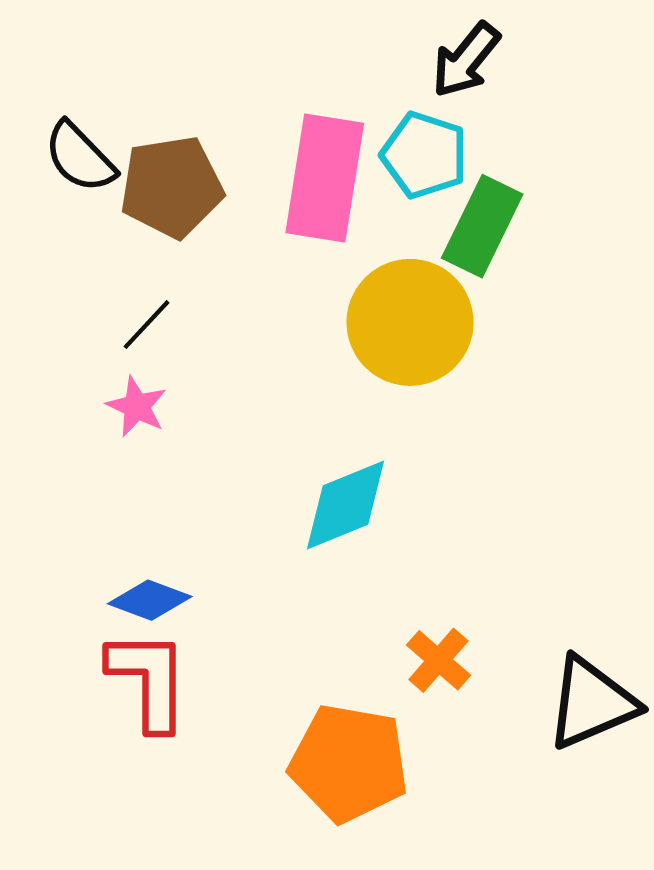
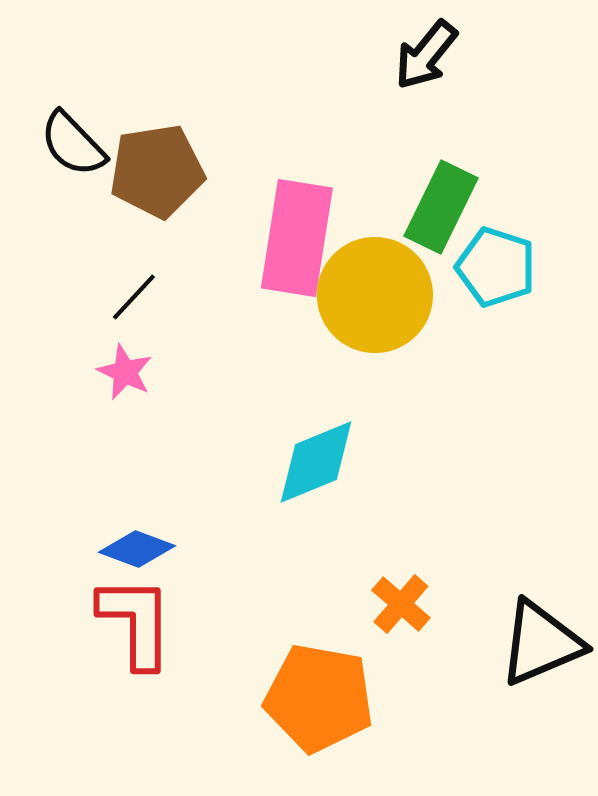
cyan pentagon: (424, 155) -> (496, 267), moved
pink rectangle: (325, 178) -> (297, 238), moved

